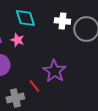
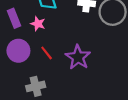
red line: (34, 86) -> (47, 53), moved

